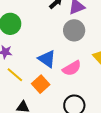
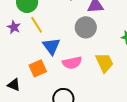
yellow line: (15, 75) -> (37, 25), moved

